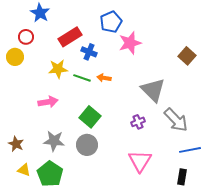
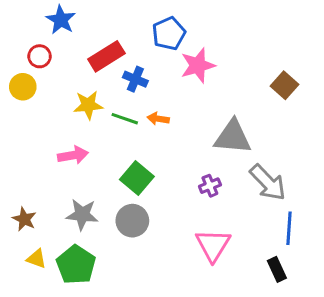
gray triangle: (153, 90) -> (233, 137), turned -40
blue line: (190, 150) -> (289, 228), turned -75
black rectangle: (182, 177) -> (277, 269), turned -35

